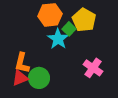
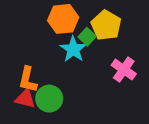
pink cross: (93, 68) -> (124, 70), moved
red triangle: (20, 78) -> (25, 99), turned 36

